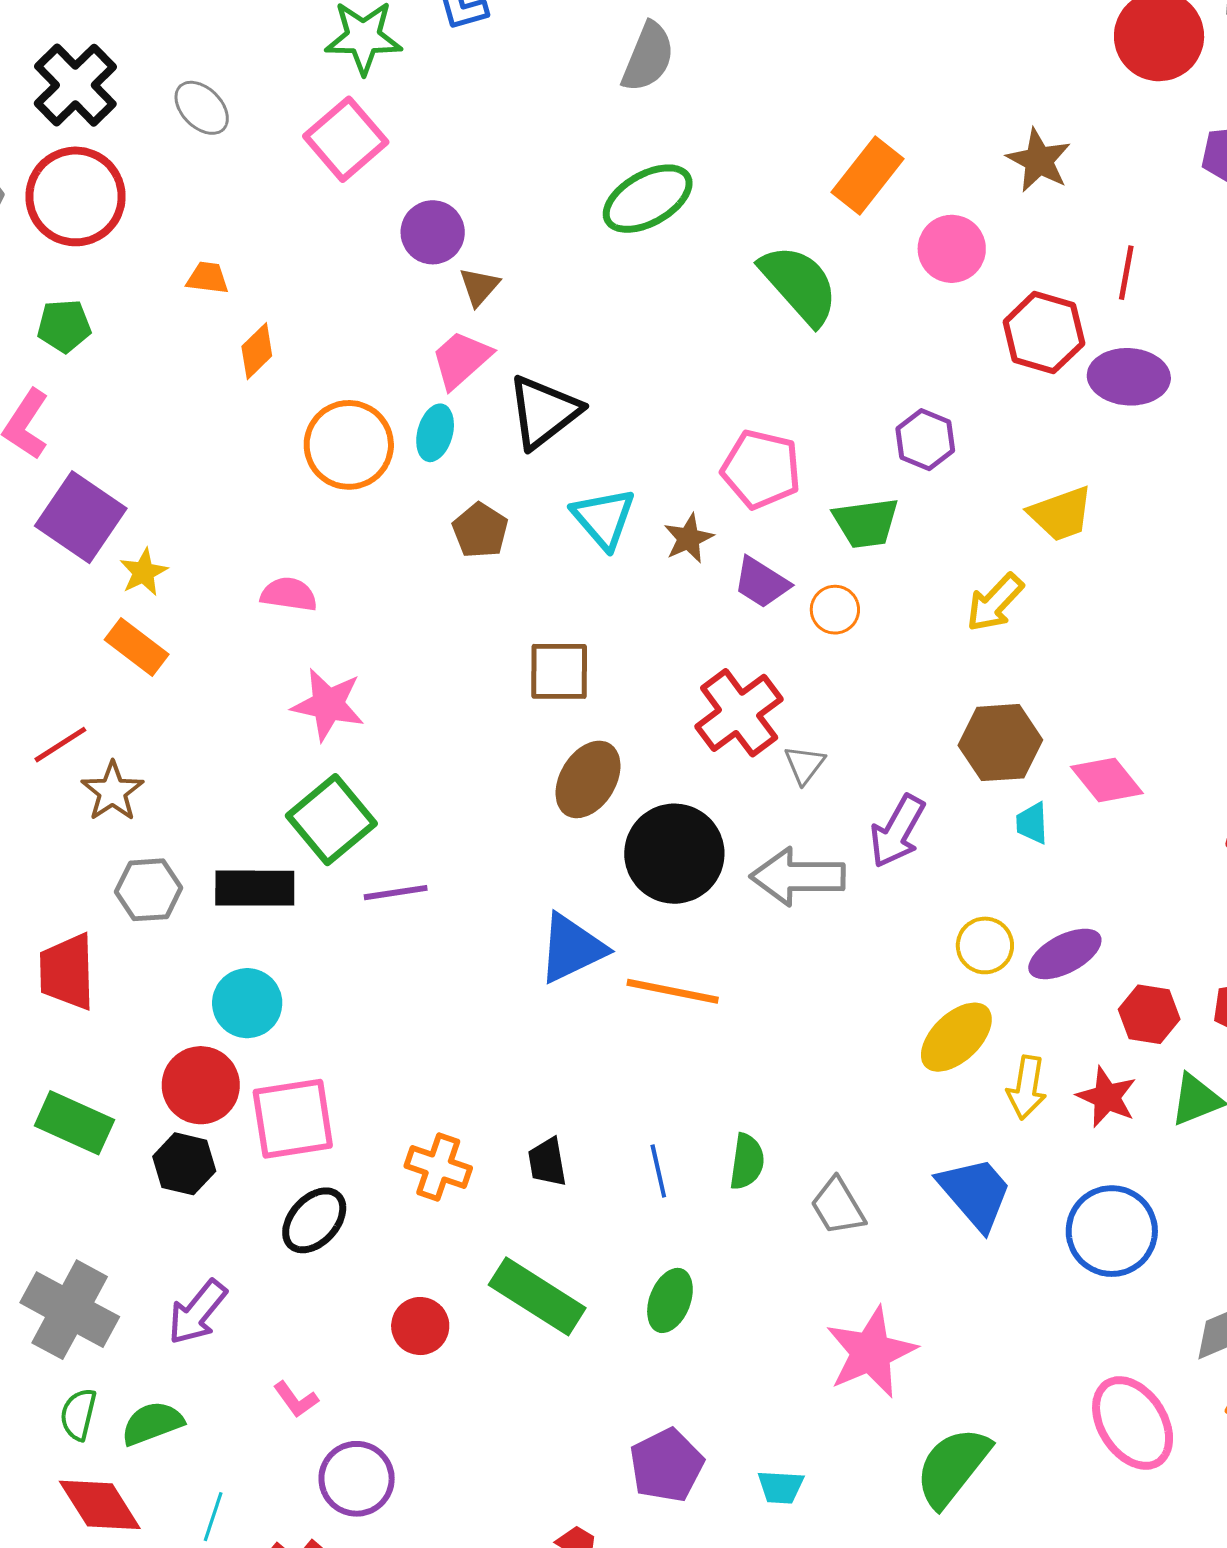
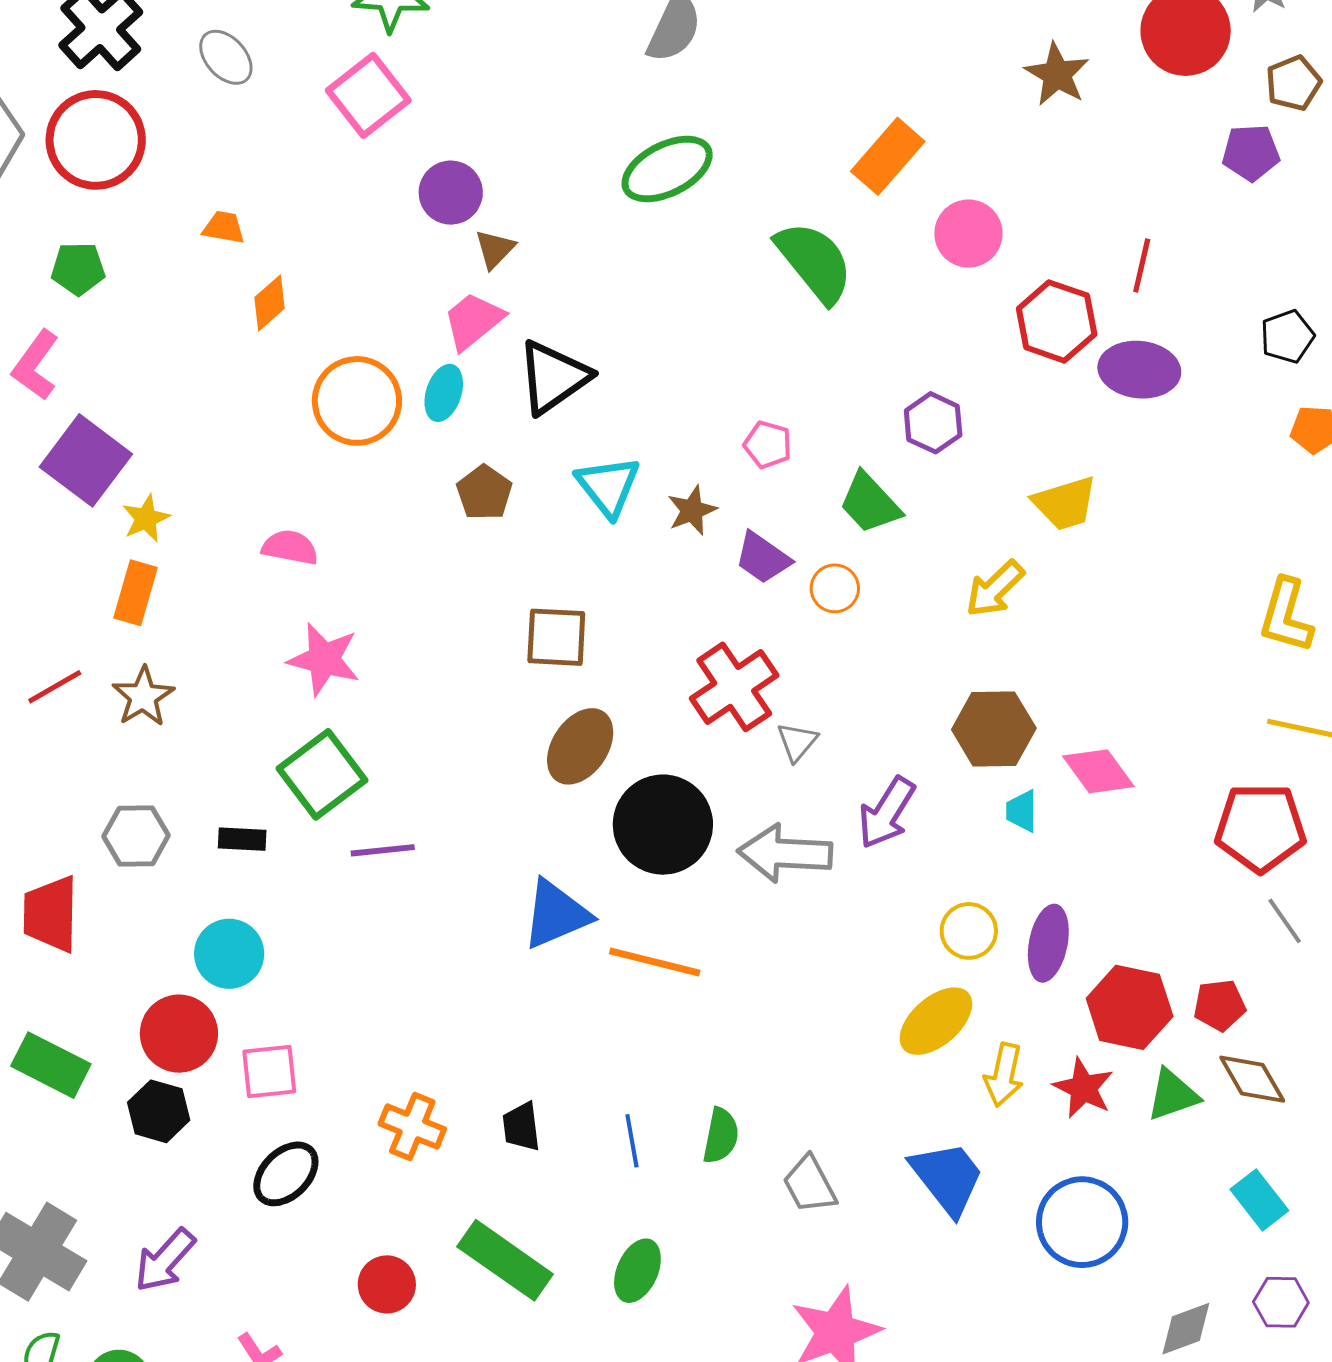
brown star: (1039, 160) -> (1057, 74), moved
pink pentagon: (761, 469) -> (768, 445), size x0.6
green trapezoid: (866, 523) -> (870, 503), turned 52
orange rectangle: (137, 647) -> (136, 593), turned 66
brown star: (112, 791) -> (143, 697), moved
black rectangle: (255, 888) -> (242, 839), size x0.6
purple ellipse: (1065, 954) -> (1048, 943), turned -54
red hexagon: (1149, 1014) -> (1130, 1007), size x1.4
pink square: (293, 1119) -> (269, 1071), size x0.7

